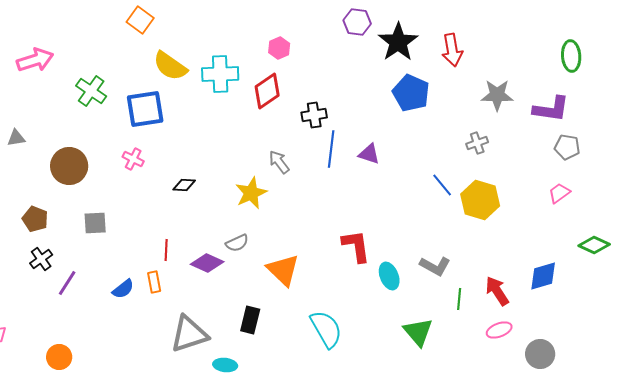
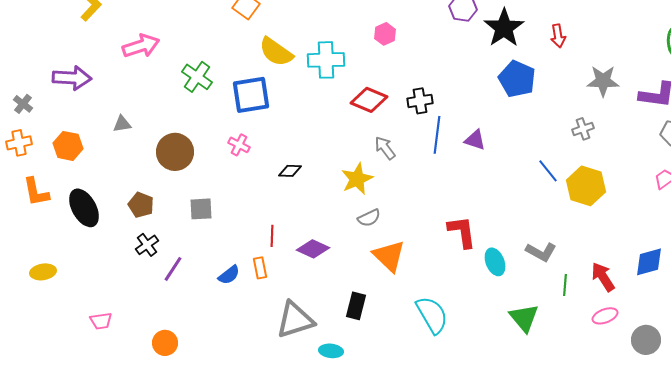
red arrow: (452, 50) -> (558, 36), size x0.7
red diamond: (267, 91) -> (369, 100), moved, turned 57
gray semicircle: (237, 243) -> (369, 218), moved

